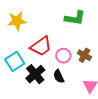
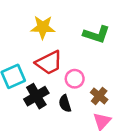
yellow star: (17, 21) -> (43, 27), moved
brown cross: (84, 55) -> (99, 96), moved

